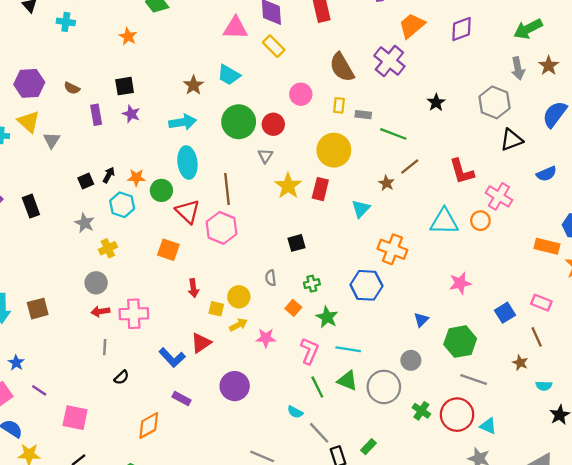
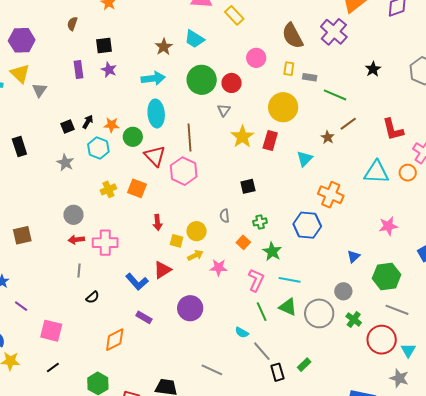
brown semicircle: (72, 88) -> (72, 24), moved, turned 80
yellow cross: (108, 248) -> (108, 189), moved
green cross: (421, 411) -> (354, 320), moved
cyan triangle: (488, 426) -> (408, 350), turned 35

